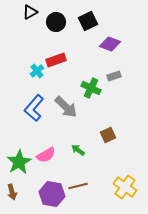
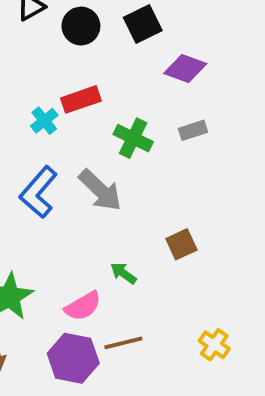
green cross: (91, 88) -> (133, 138), moved
pink semicircle: (46, 155) -> (83, 306), moved
yellow cross: (125, 187) -> (214, 345), size x0.7

